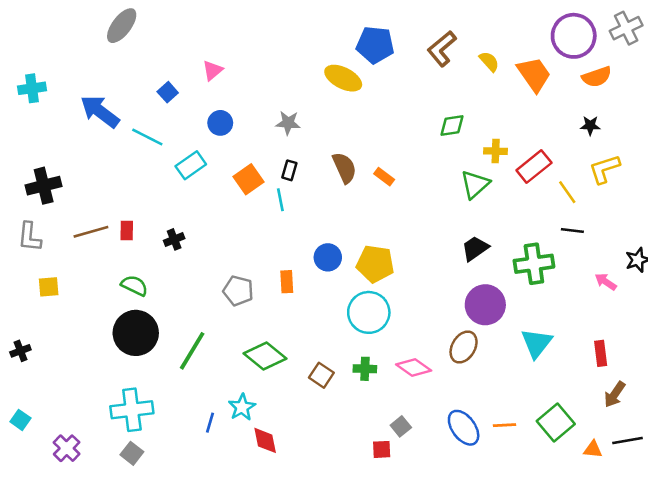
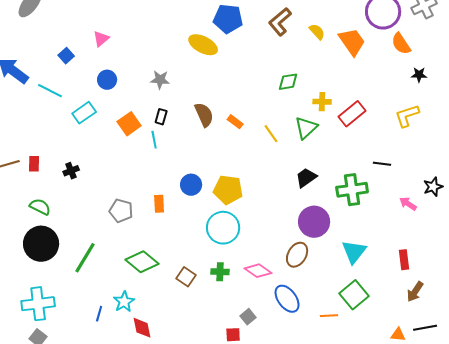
orange semicircle: (597, 77) -> (401, 44), turned 75
black star: (590, 125) -> (419, 75), moved
yellow line: (567, 192) -> (271, 134), moved
green square: (556, 423) -> (354, 295), moved
blue ellipse: (464, 428) -> (287, 299), moved

